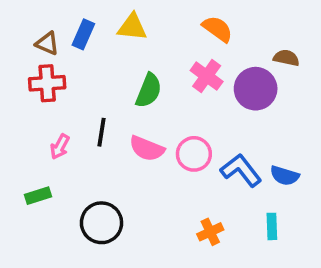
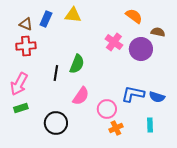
orange semicircle: (217, 29) -> (134, 16), moved
green semicircle: (149, 91) -> (77, 64), moved
pink arrow: (60, 147) -> (19, 84), moved, size x1.6
pink semicircle: (147, 148) -> (81, 96), moved, turned -78
pink circle: (194, 154) -> (107, 109), moved
blue L-shape: (241, 170) -> (133, 94), turned -40

